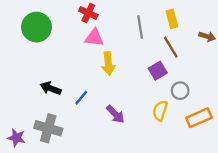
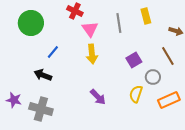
pink triangle: (94, 38) -> (90, 29), moved, turned 48
brown line: (171, 47) -> (168, 56), moved
blue line: (81, 98) -> (53, 52), moved
purple star: (16, 138) -> (14, 100), moved

